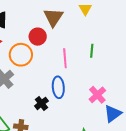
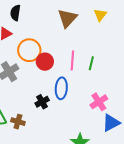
red circle: (38, 37) -> (45, 62), moved
green line: (92, 51) -> (91, 63), moved

